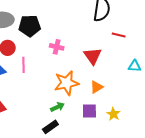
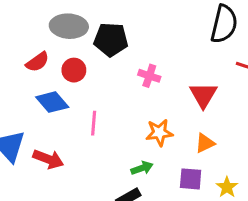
pink line: (24, 65) -> (94, 123), moved
orange star: (67, 83) -> (159, 133), size x0.7

